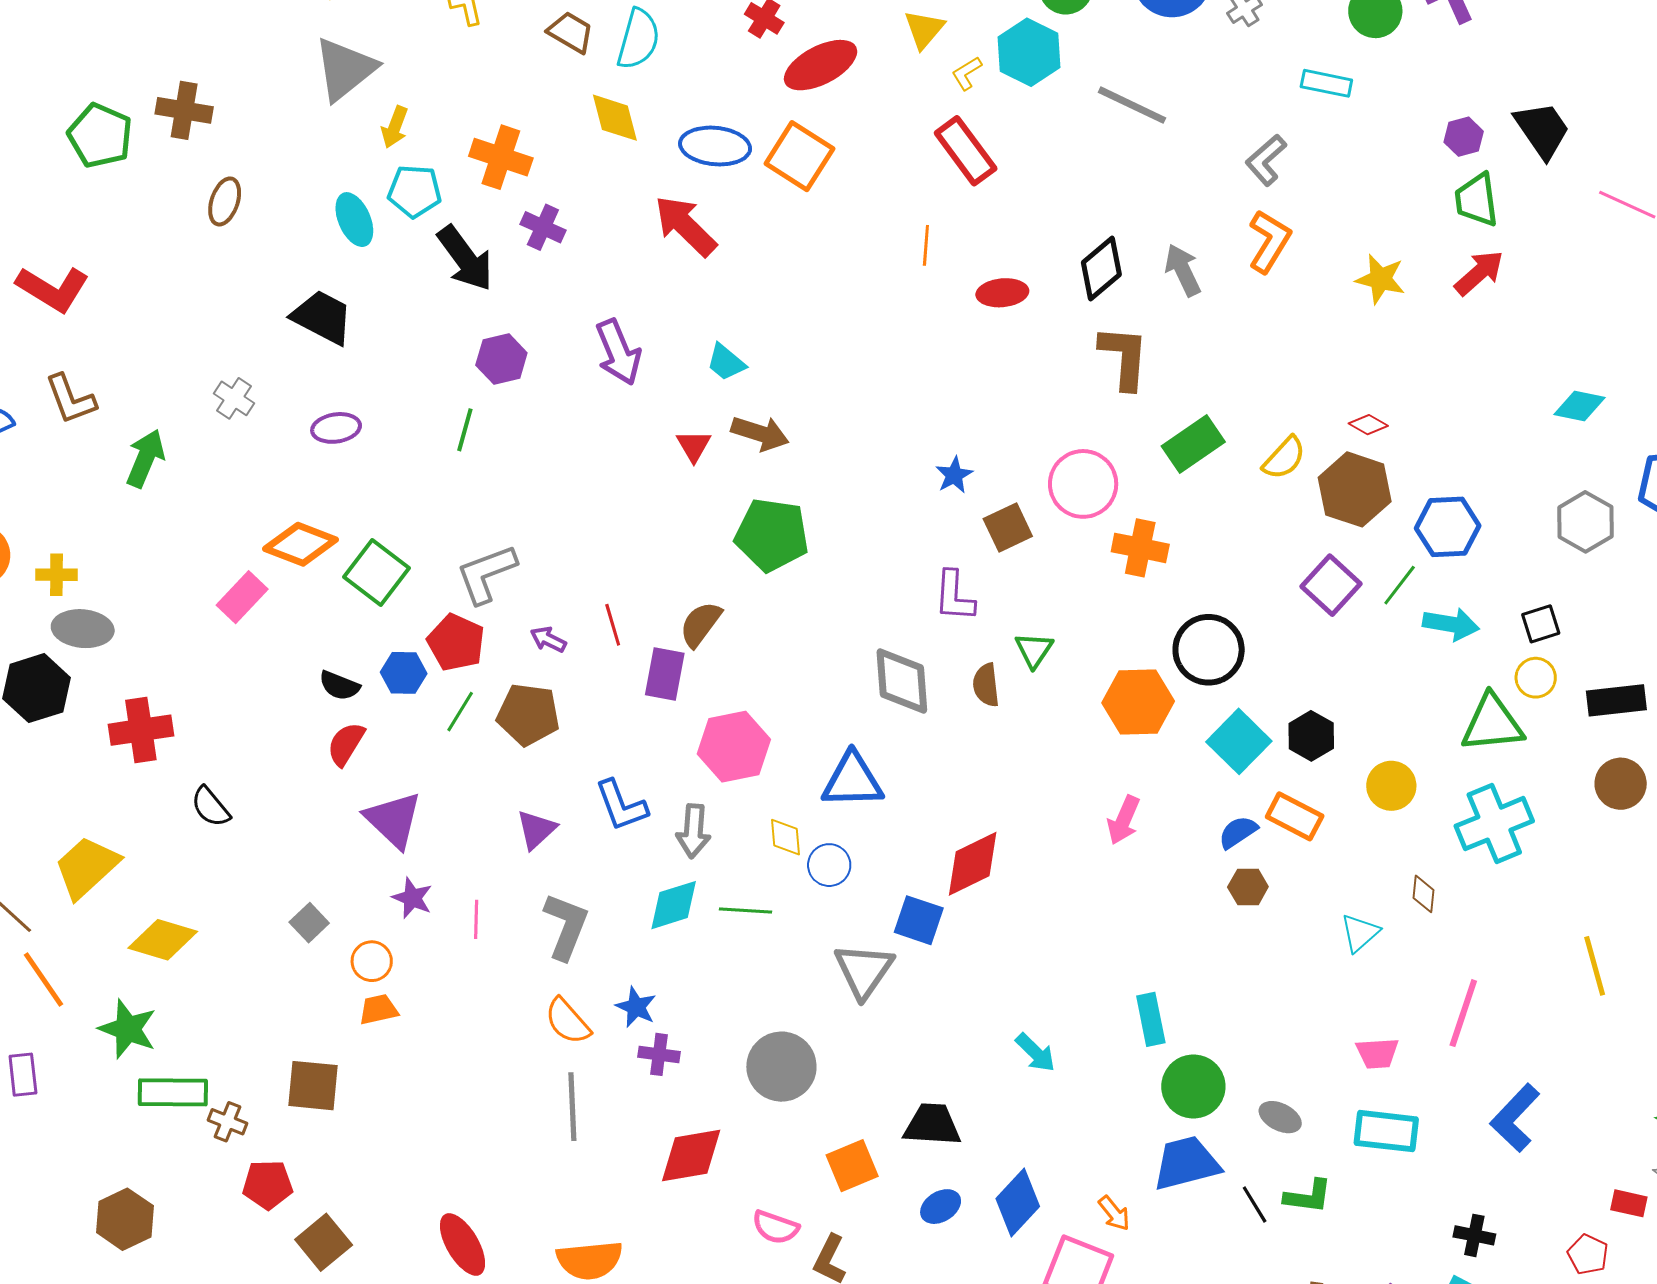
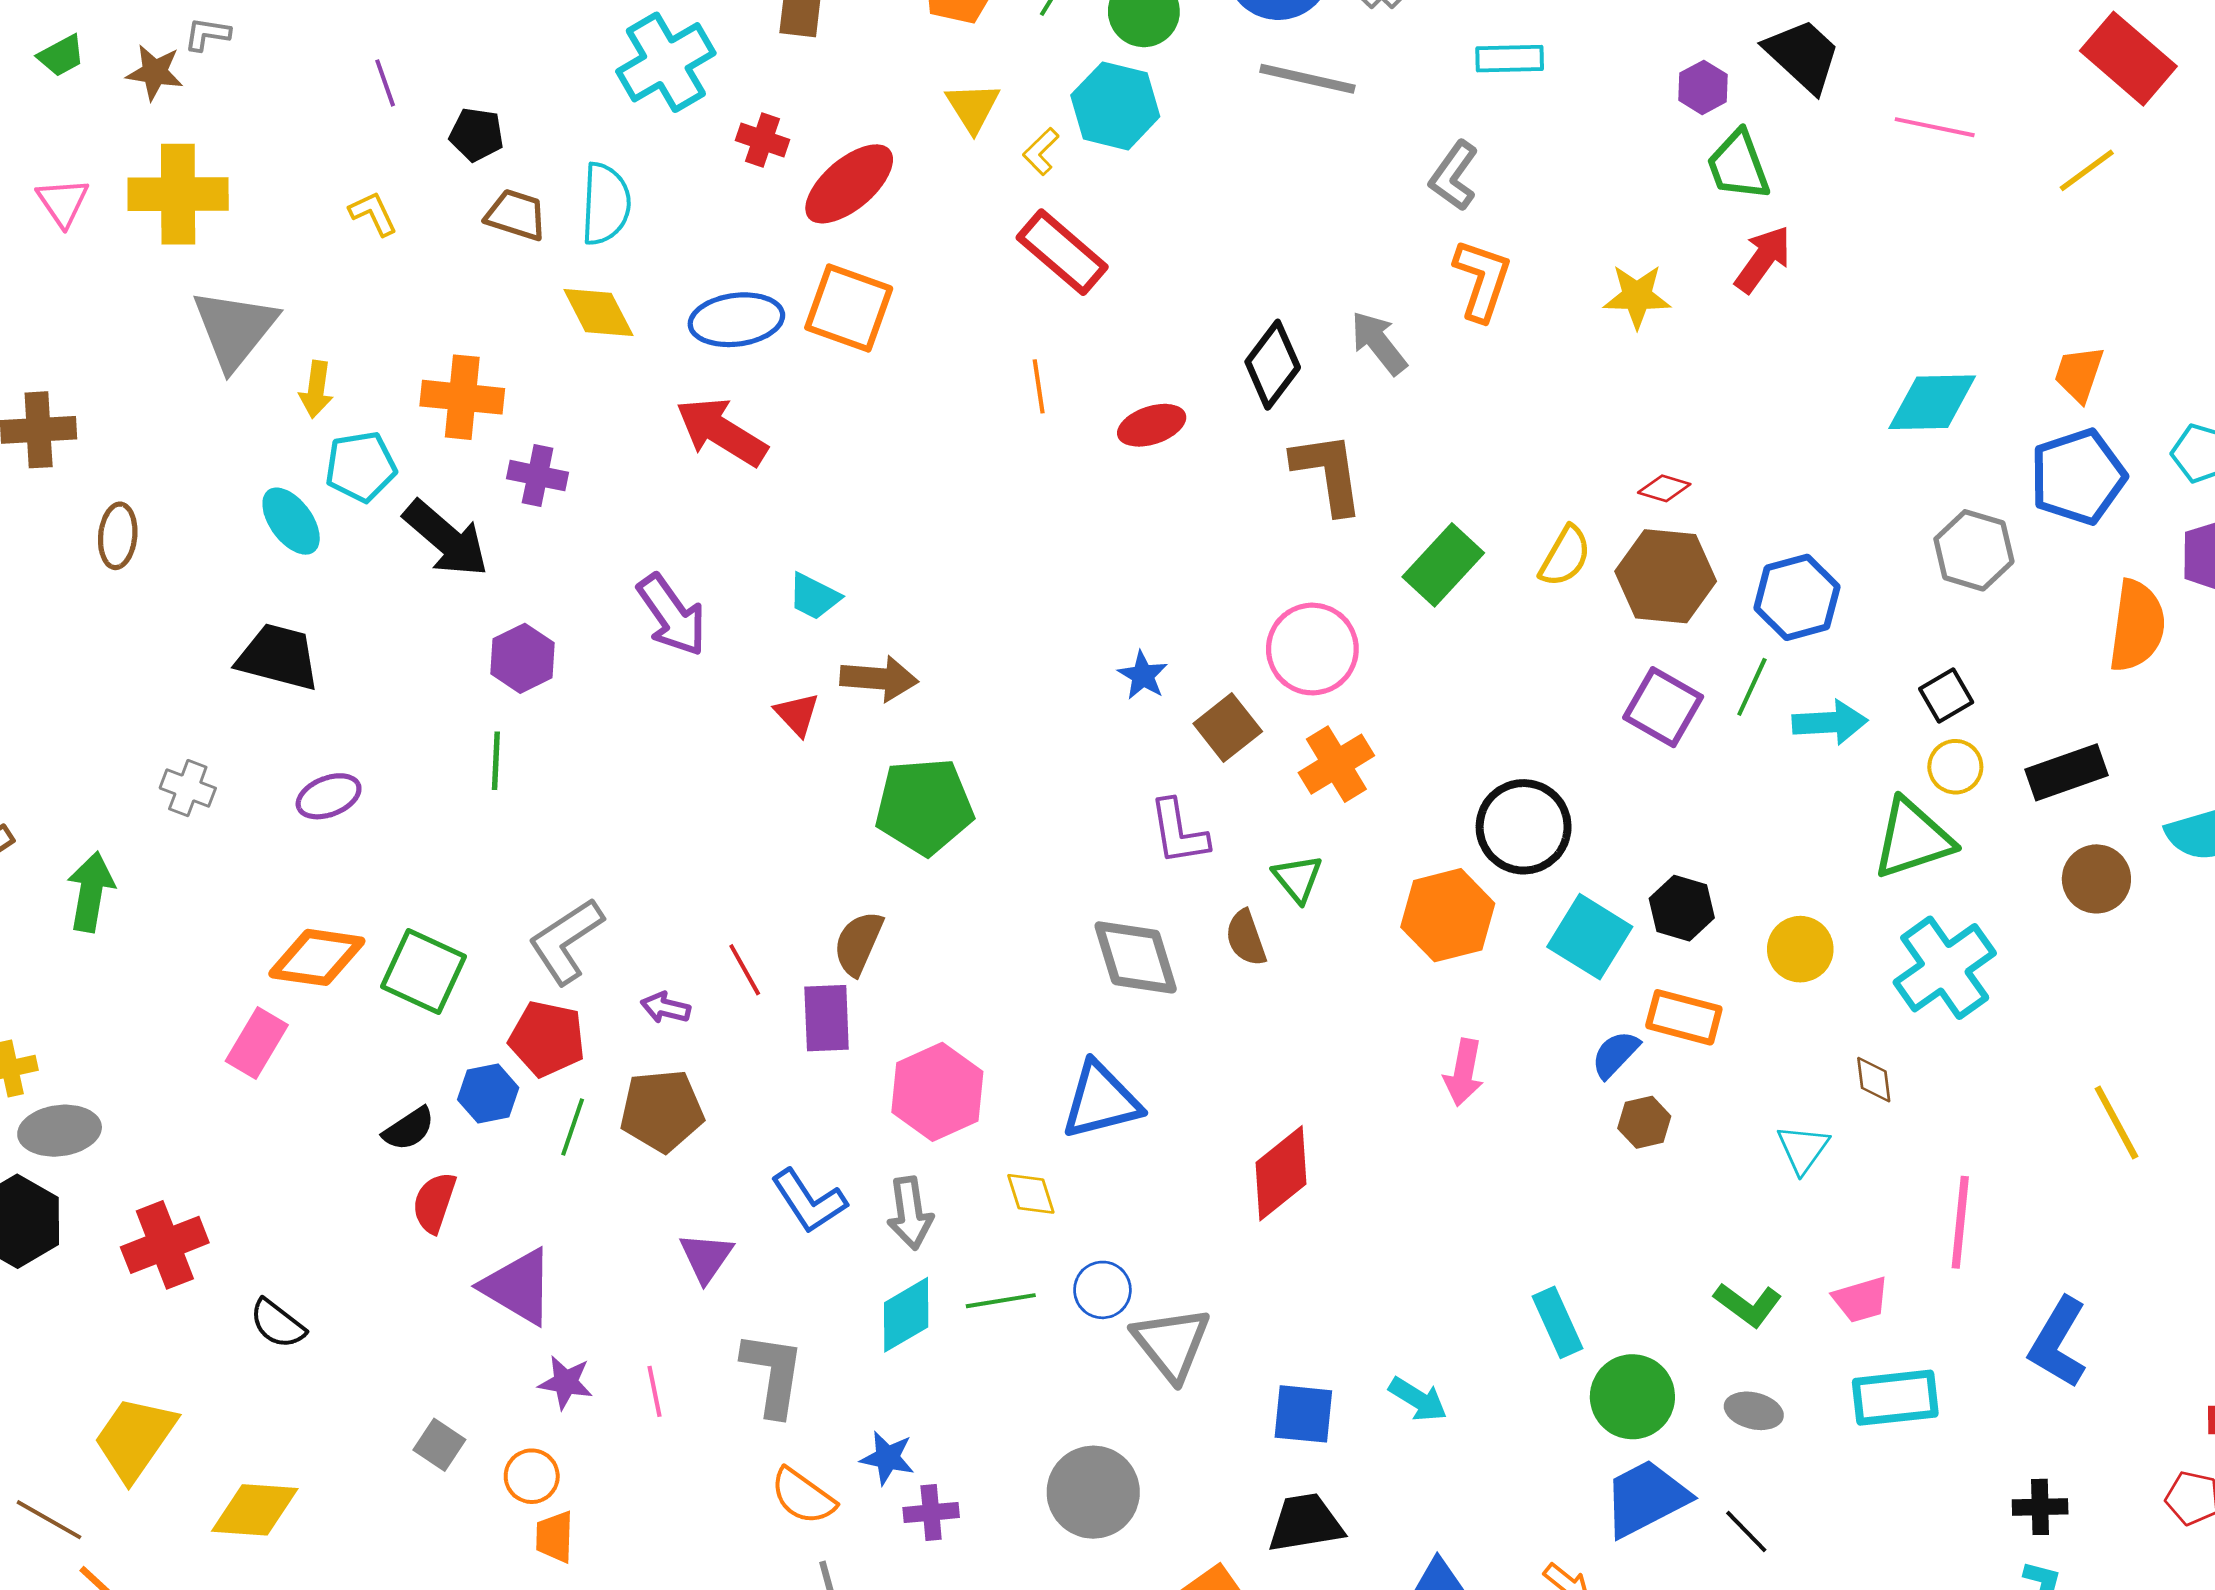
gray line: (1132, 105) -> (1307, 79), moved
cyan diamond: (1580, 406) -> (1932, 402), size x1.4
orange cross: (1140, 548) -> (1336, 764), moved, turned -30
black semicircle: (339, 686) -> (409, 1129), turned -42
blue circle: (829, 865) -> (1102, 1290), moved
blue square: (919, 920) -> (1303, 1414), moved
orange trapezoid: (378, 1009) -> (555, 1537), turned -63
green L-shape: (1308, 1196) -> (1748, 1305), moved, turned 42

